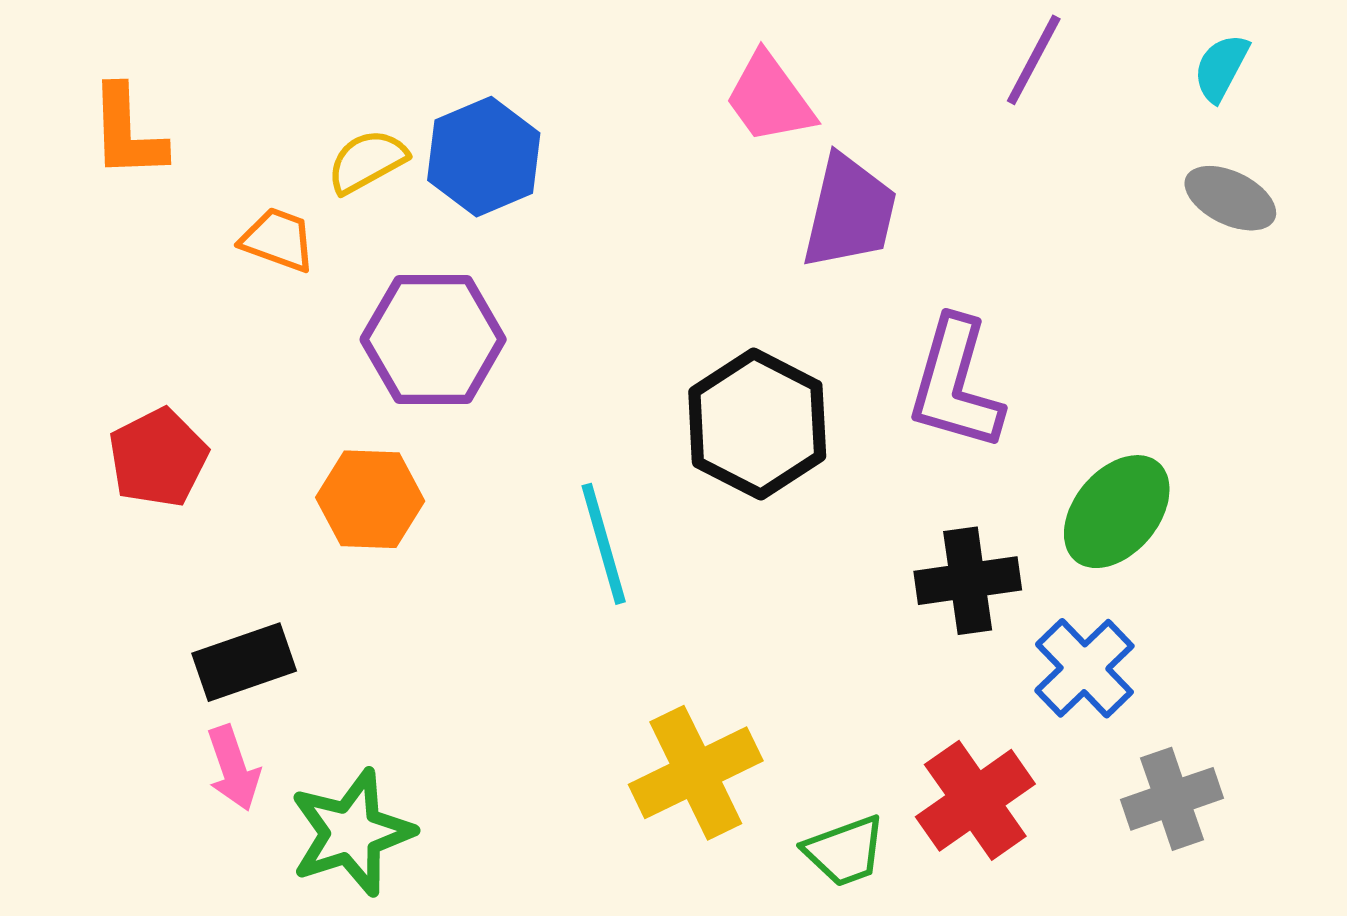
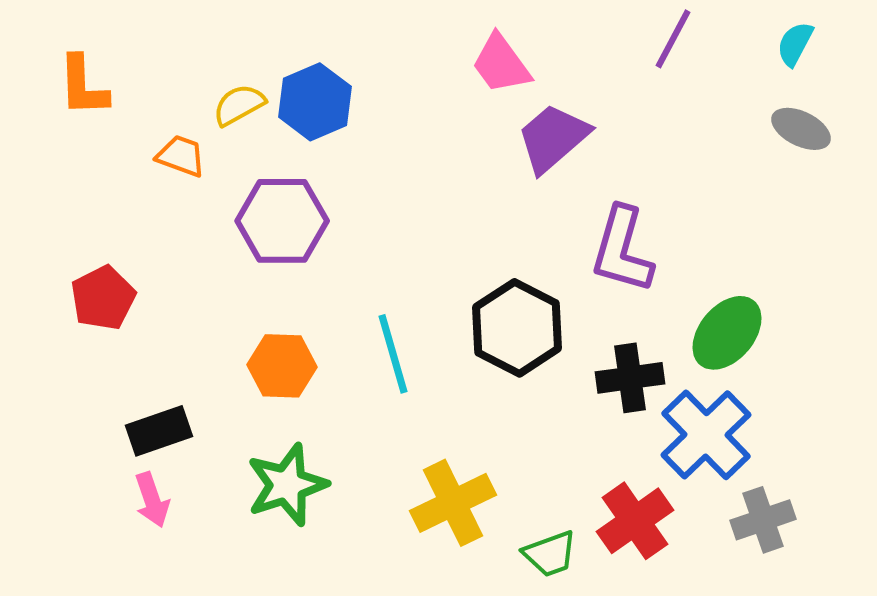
purple trapezoid: (849, 212) -> (553, 138), turned -144
black hexagon: (757, 424) -> (517, 328), moved
orange hexagon: (370, 499) -> (282, 366), moved
blue cross: (1084, 668) -> (706, 435), size x1.4
green star: (352, 833) -> (287, 485), moved

